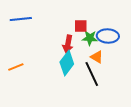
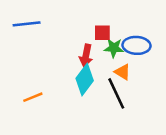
orange line: (16, 67) -> (33, 97), moved

